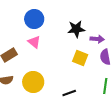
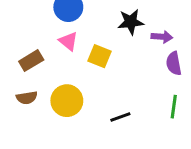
yellow square: (80, 58) -> (100, 56), moved

